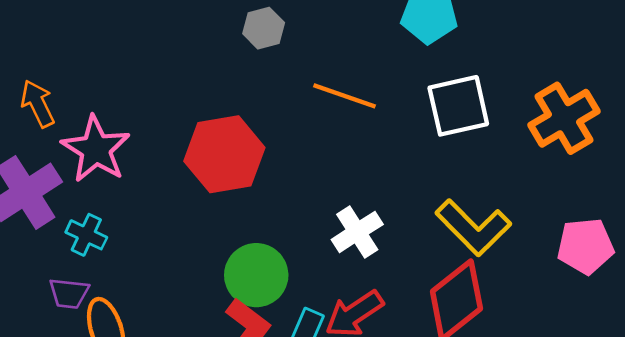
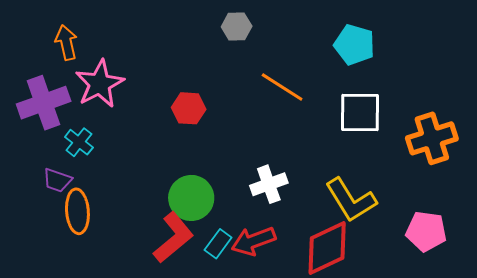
red hexagon: (224, 154) -> (189, 108), size x0.6

